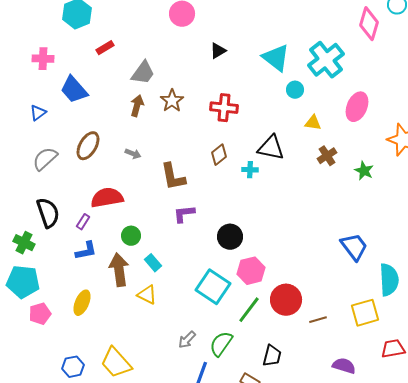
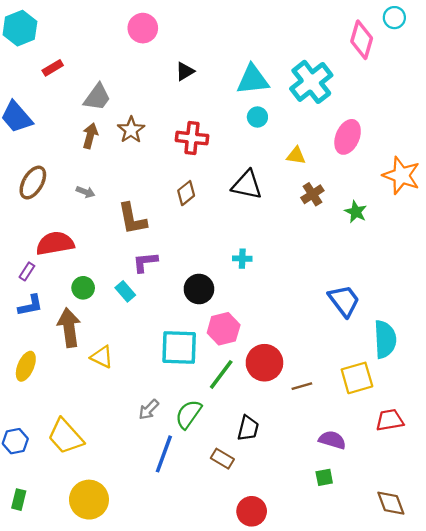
cyan triangle: (276, 58) -> (253, 80), turned -44
cyan circle: (295, 90) -> (257, 117), moved
cyan cross: (250, 170) -> (242, 259), moved
cyan rectangle: (153, 263) -> (125, 291), moved
cyan square: (213, 287) -> (179, 347), turned -32

